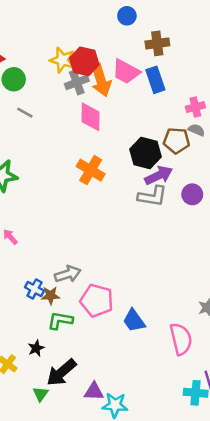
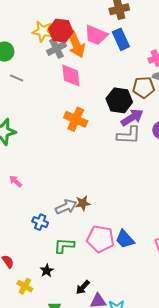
brown star: (51, 295) -> (83, 203), moved
pink pentagon: (97, 301) -> (101, 239), moved
black arrow: (61, 372) -> (83, 287), moved, size x0.6

